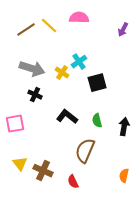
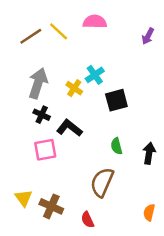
gray arrow: (32, 69) -> (38, 83), turned -90
black L-shape: (67, 117) -> (69, 128), moved
pink square: (15, 124) -> (45, 150), moved

